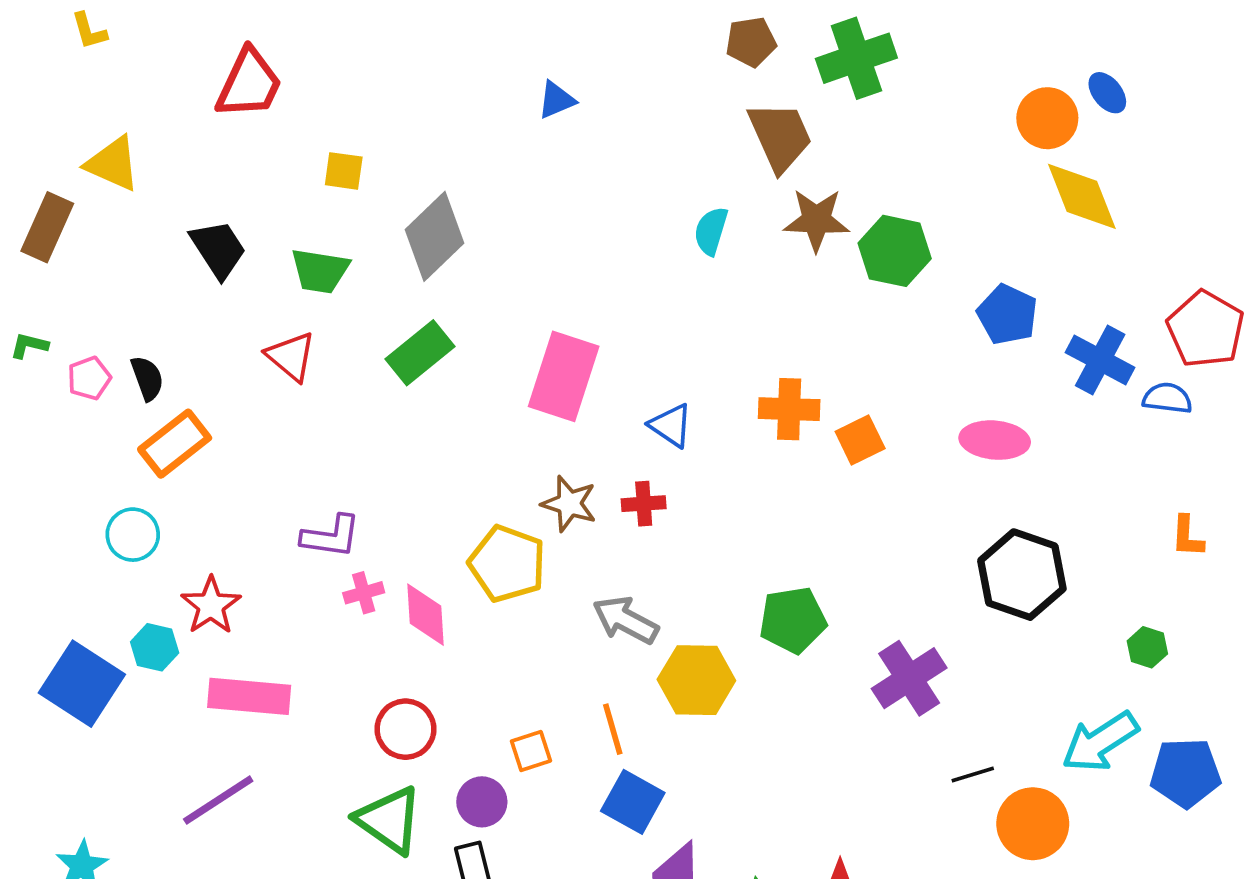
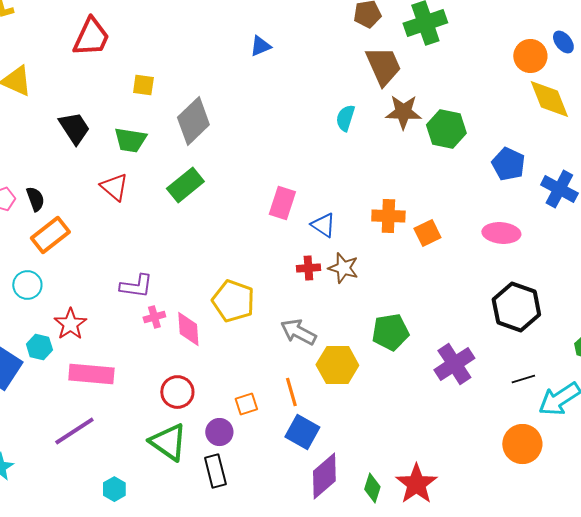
pink rectangle: (564, 376) -> (282, 203), moved, size x0.7
brown star: (569, 504) -> (343, 268), moved
black line: (973, 775) -> (523, 379), moved

